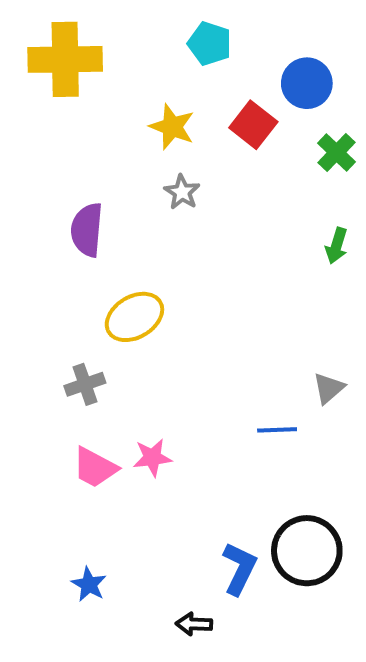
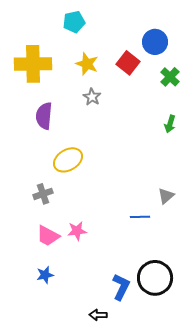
cyan pentagon: (210, 44) -> (74, 22), moved, turned -30
yellow cross: (65, 59) -> (33, 64), moved
blue star: (89, 584) -> (45, 275), moved, turned 30

